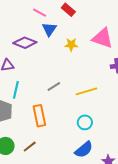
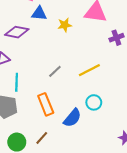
blue triangle: (49, 29) -> (39, 13), turned -49
blue semicircle: (84, 150) -> (72, 118), moved

